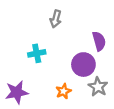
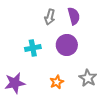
purple semicircle: (99, 41) -> (74, 16), moved
purple circle: (83, 65) -> (67, 45), moved

